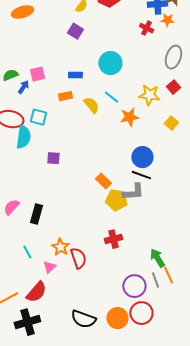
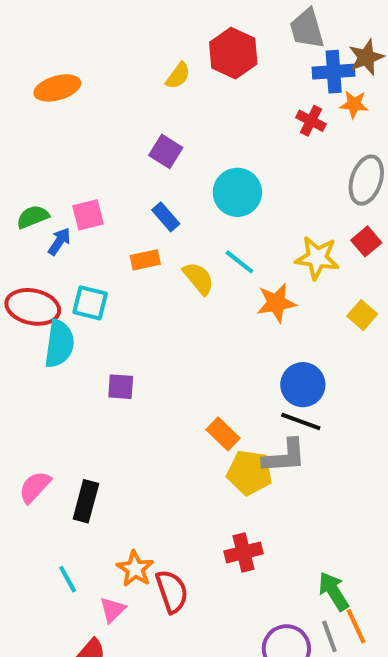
purple square: (75, 31) -> (166, 151), moved
blue rectangle: (75, 75) -> (166, 217), turned 48

